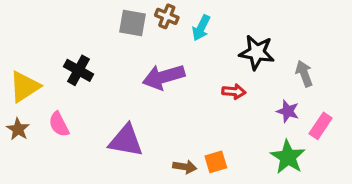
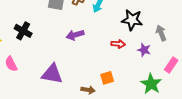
purple arrow: (164, 77) -> (75, 35), size x0.7
purple star: (288, 111) -> (144, 50), moved
orange square: (216, 162) -> (107, 78), moved

